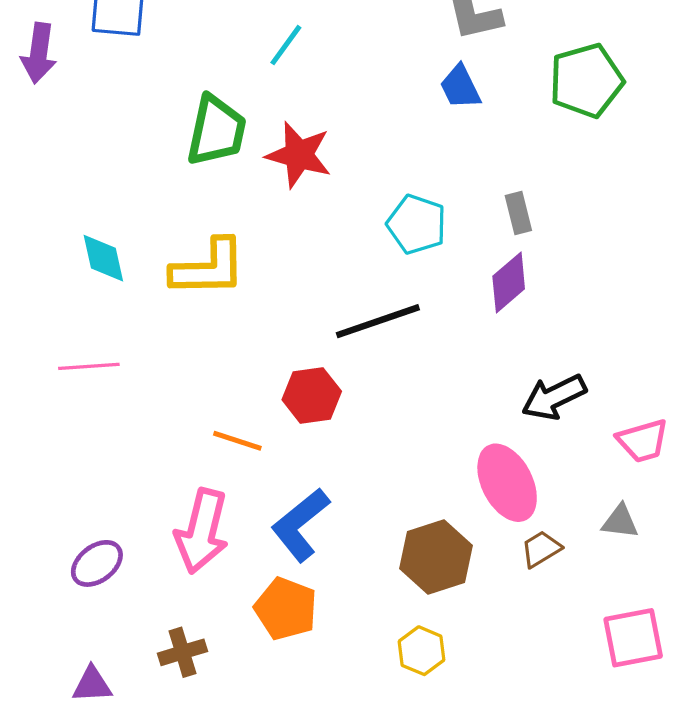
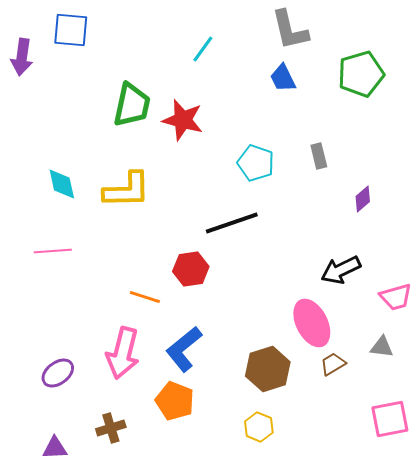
cyan line: (286, 45) -> (203, 49), moved
purple diamond: (509, 282) -> (363, 199), moved, size x0.7

